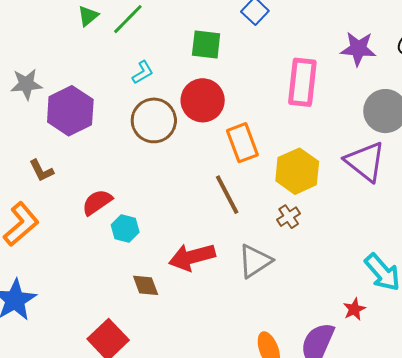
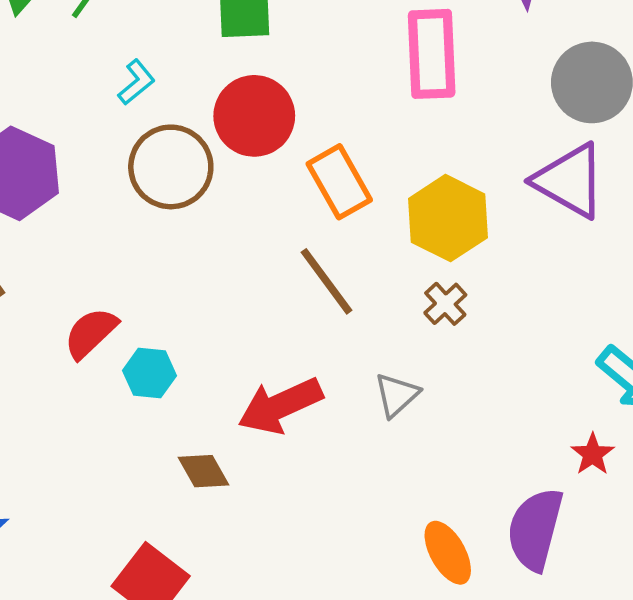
gray triangle: (255, 261) -> (397, 395), size x0.7

